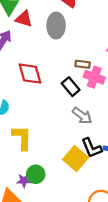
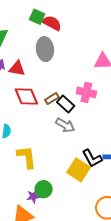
red triangle: (24, 19) -> (17, 68), moved
brown rectangle: (83, 64) -> (52, 99), moved, turned -32
gray arrow: (82, 116) -> (65, 125), moved

